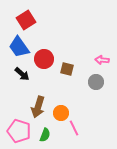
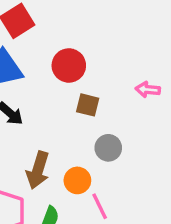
red circle: (44, 59) -> (69, 65), moved
gray circle: (96, 82) -> (108, 148), moved

